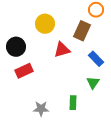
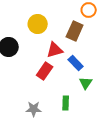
blue rectangle: (96, 59) -> (76, 63), moved
red rectangle: (24, 71) -> (45, 71), moved, turned -30

